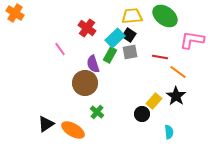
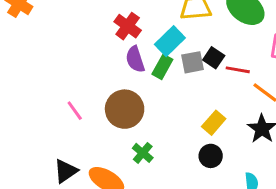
black square: (129, 35) -> (214, 58), moved
pink line: (60, 49) -> (75, 111), moved
purple semicircle: (93, 64) -> (135, 59), moved
yellow rectangle: (154, 101) -> (214, 123), moved

